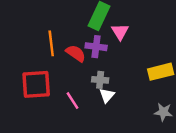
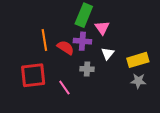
white triangle: (107, 95) -> (108, 54), moved
gray star: (163, 112) -> (138, 81), moved

